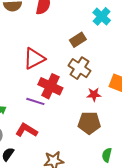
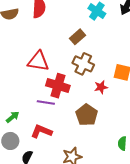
red triangle: (34, 58) -> (38, 61), turned 45
brown pentagon: (89, 123) -> (87, 115), moved, turned -30

